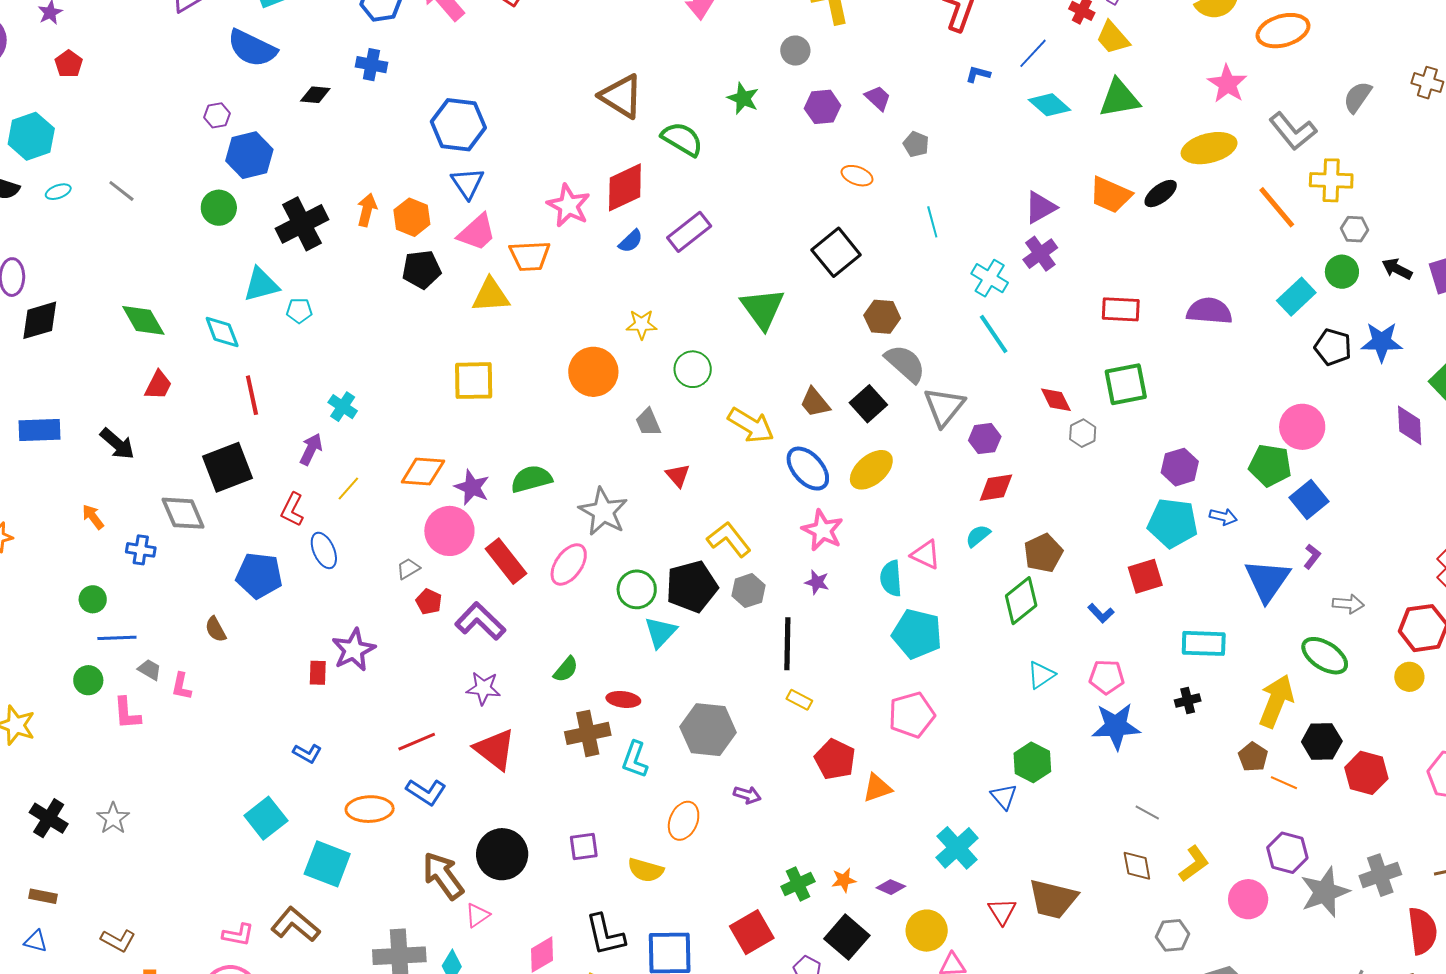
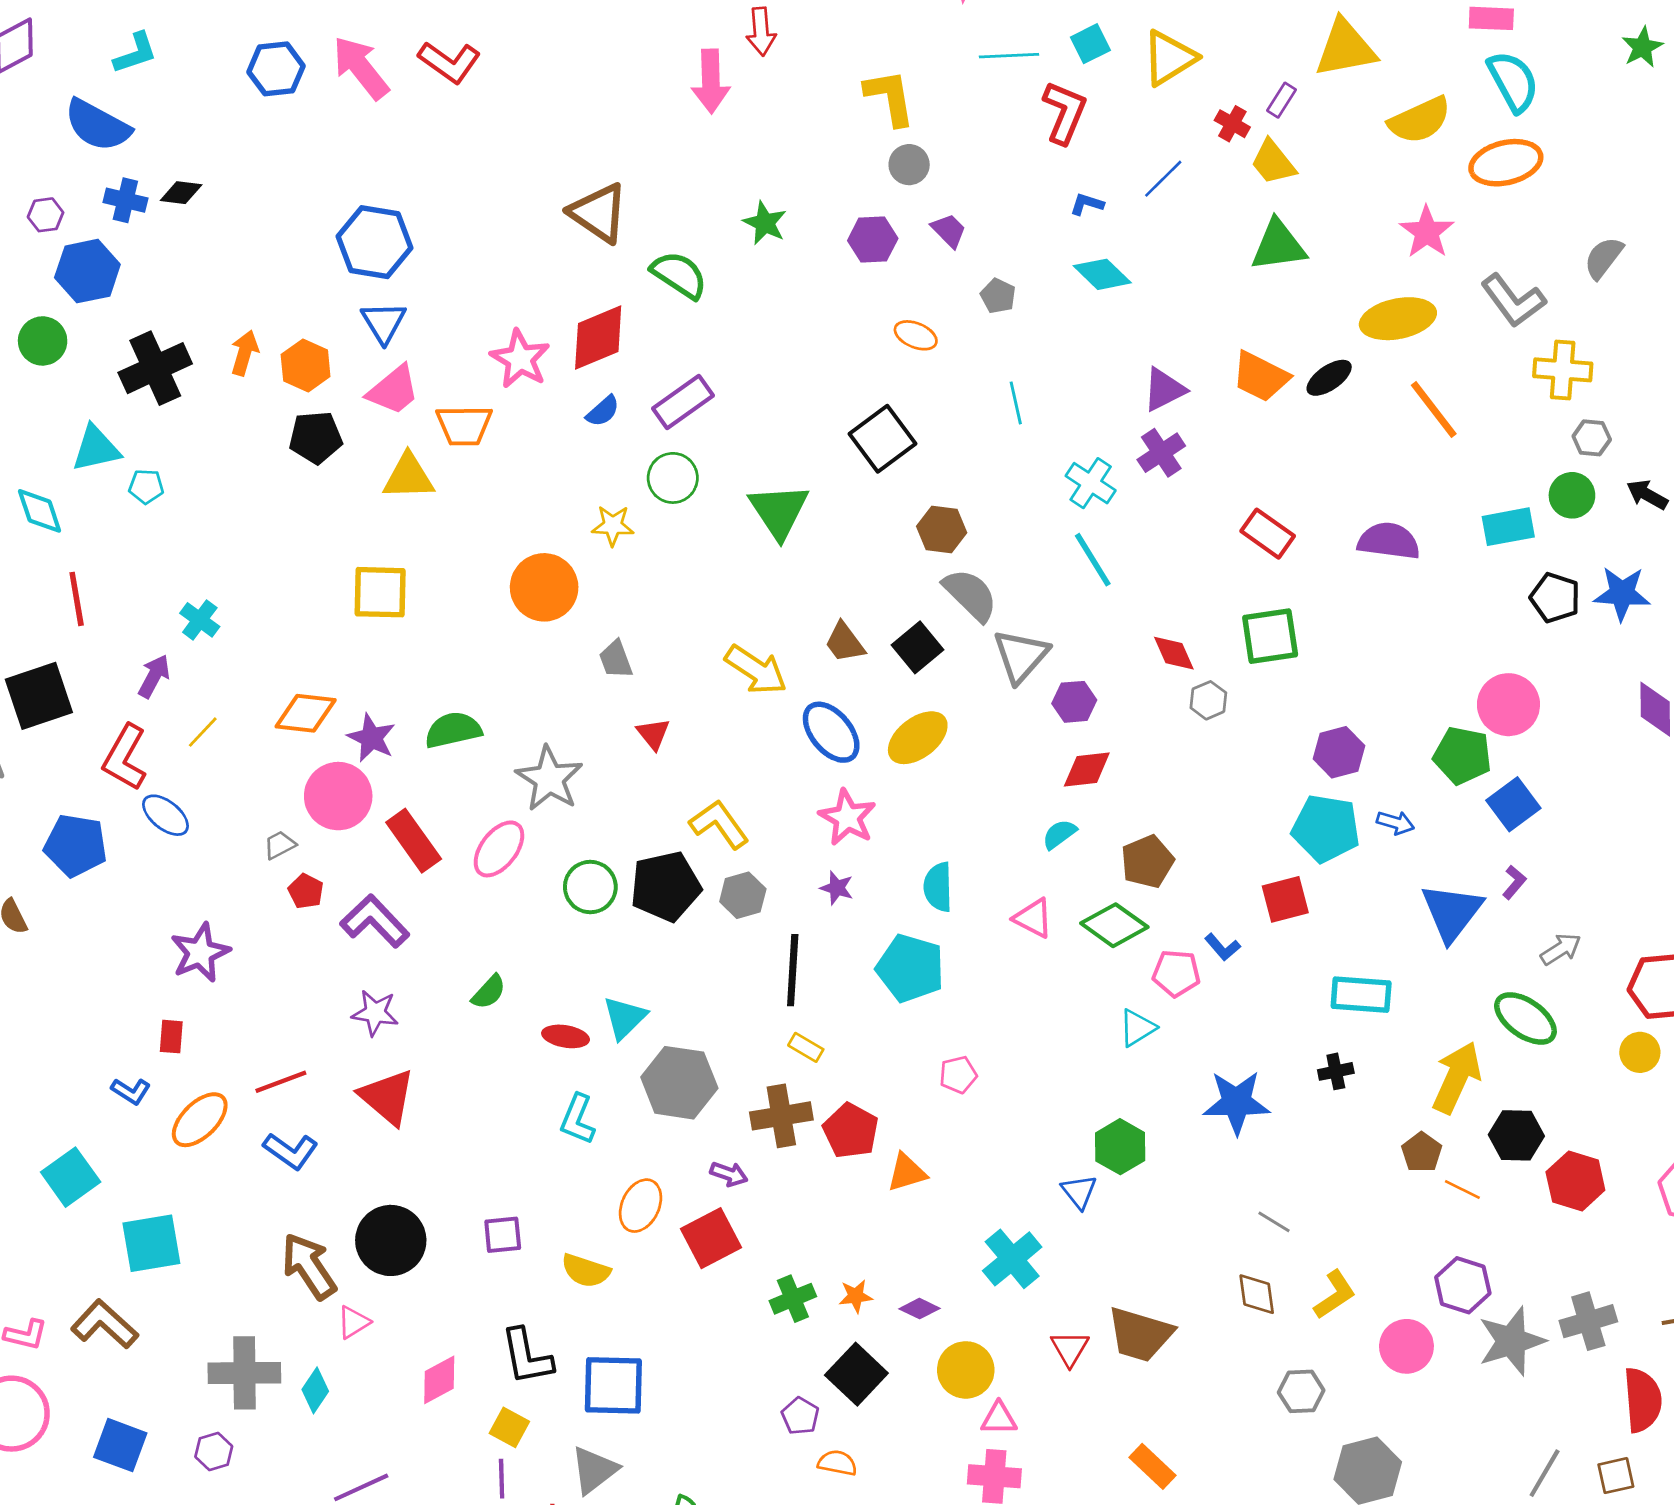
gray circle: (795, 51) -> (909, 165), moved
blue cross: (371, 65) -> (125, 200), moved
cyan diamond: (1050, 105) -> (1102, 274), moved
orange line: (1277, 207) -> (1434, 410), moved
cyan rectangle: (1296, 297) -> (1508, 527), turned 30
red rectangle: (1121, 309) -> (1268, 534), turned 30
green circle: (693, 369) -> (673, 478), moved
red L-shape: (292, 510) -> (125, 757), size x1.4
blue ellipse: (324, 550) -> (165, 815), turned -30
pink triangle: (926, 555) -> (1033, 918), moved
green diamond: (1021, 601) -> (1114, 925), turned 72
gray arrow: (1348, 604) -> (1561, 949), turned -40
cyan triangle: (660, 632) -> (625, 1018), moved
cyan pentagon: (917, 634) -> (910, 968), moved
red rectangle: (318, 673) -> (171, 1037), moved
pink pentagon: (1107, 677) -> (1176, 973), moved
pink pentagon: (912, 715) -> (958, 1075), size x0.6
brown cross: (588, 733) -> (781, 1116), moved
orange ellipse: (370, 809) -> (200, 1120), moved, turned -45
cyan square: (327, 864) -> (151, 1243), turned -33
red square: (752, 932) -> (711, 1238), moved

